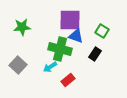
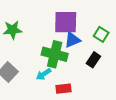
blue triangle: (76, 36) -> (72, 40), turned -42
red rectangle: (68, 80) -> (63, 89), turned 32

